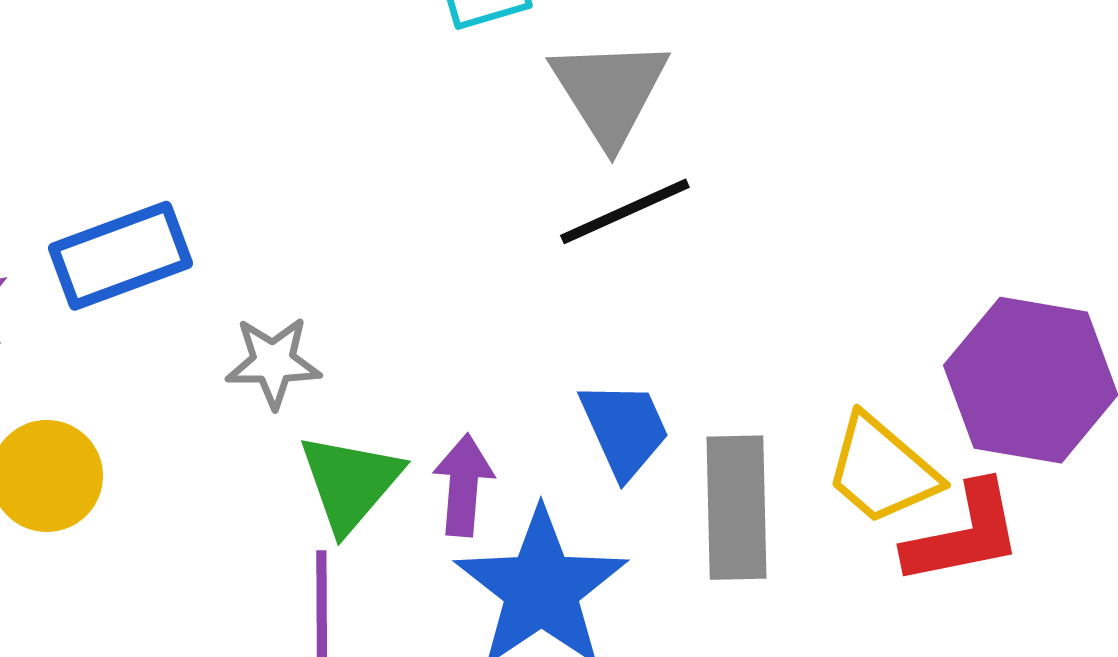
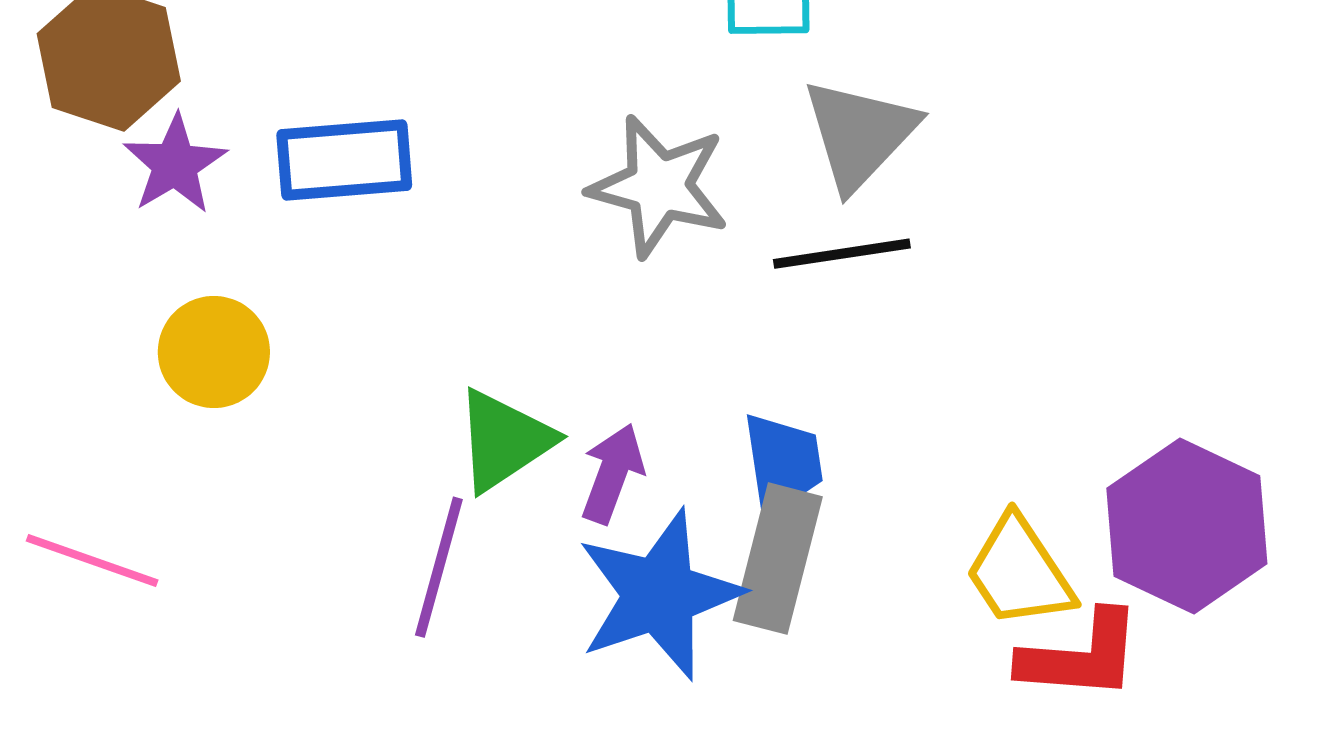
gray star: (273, 362) -> (659, 186), moved, size x1.5
gray rectangle: (736, 508) -> (778, 559), moved

